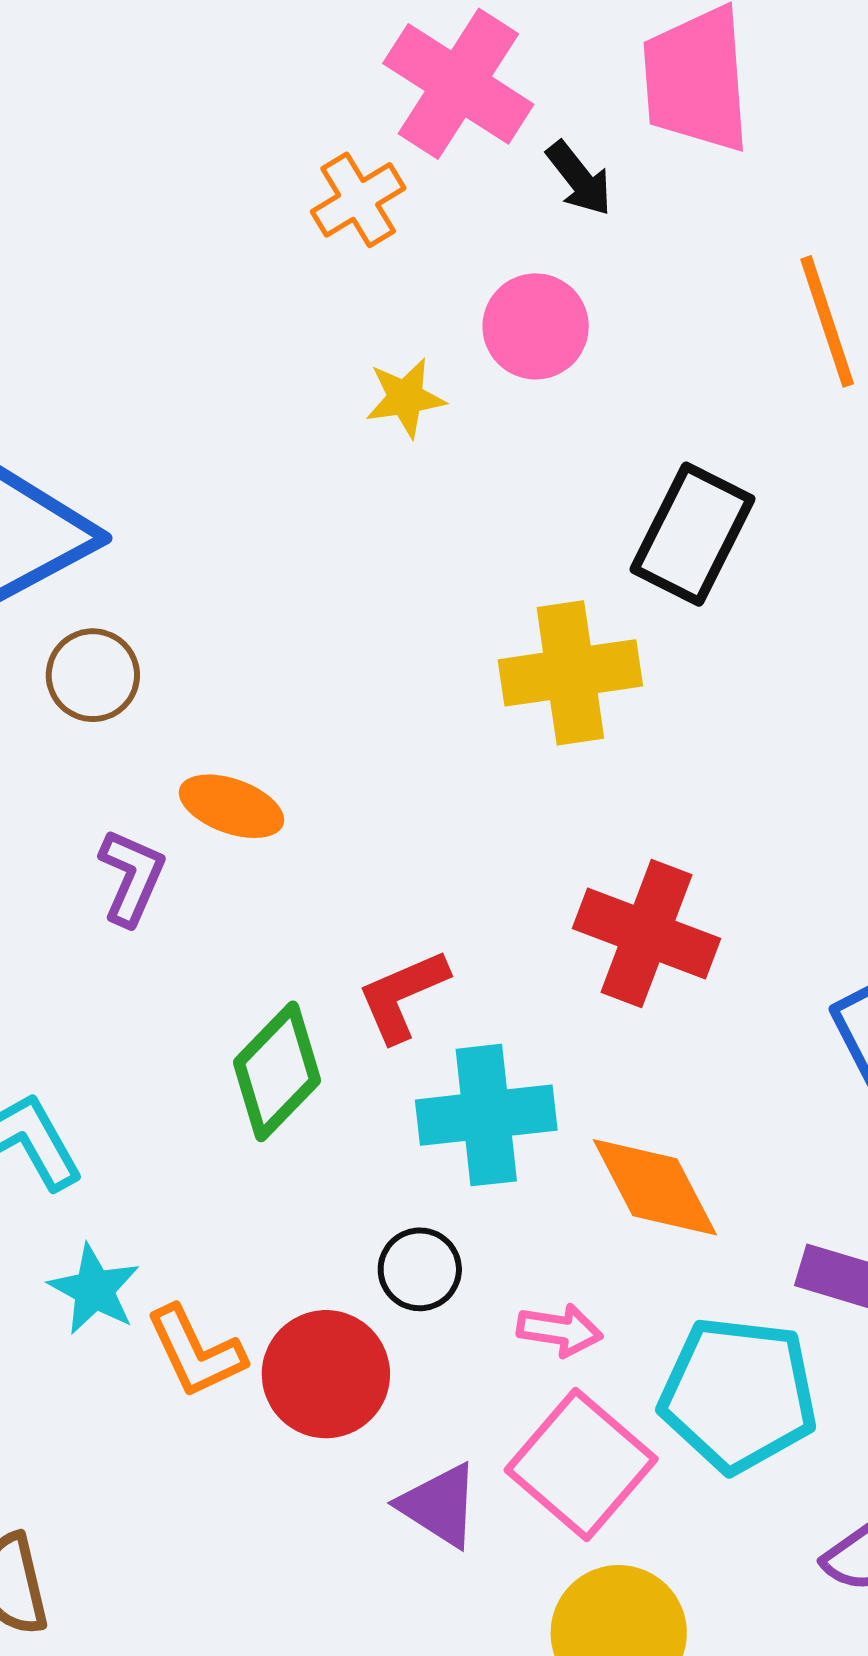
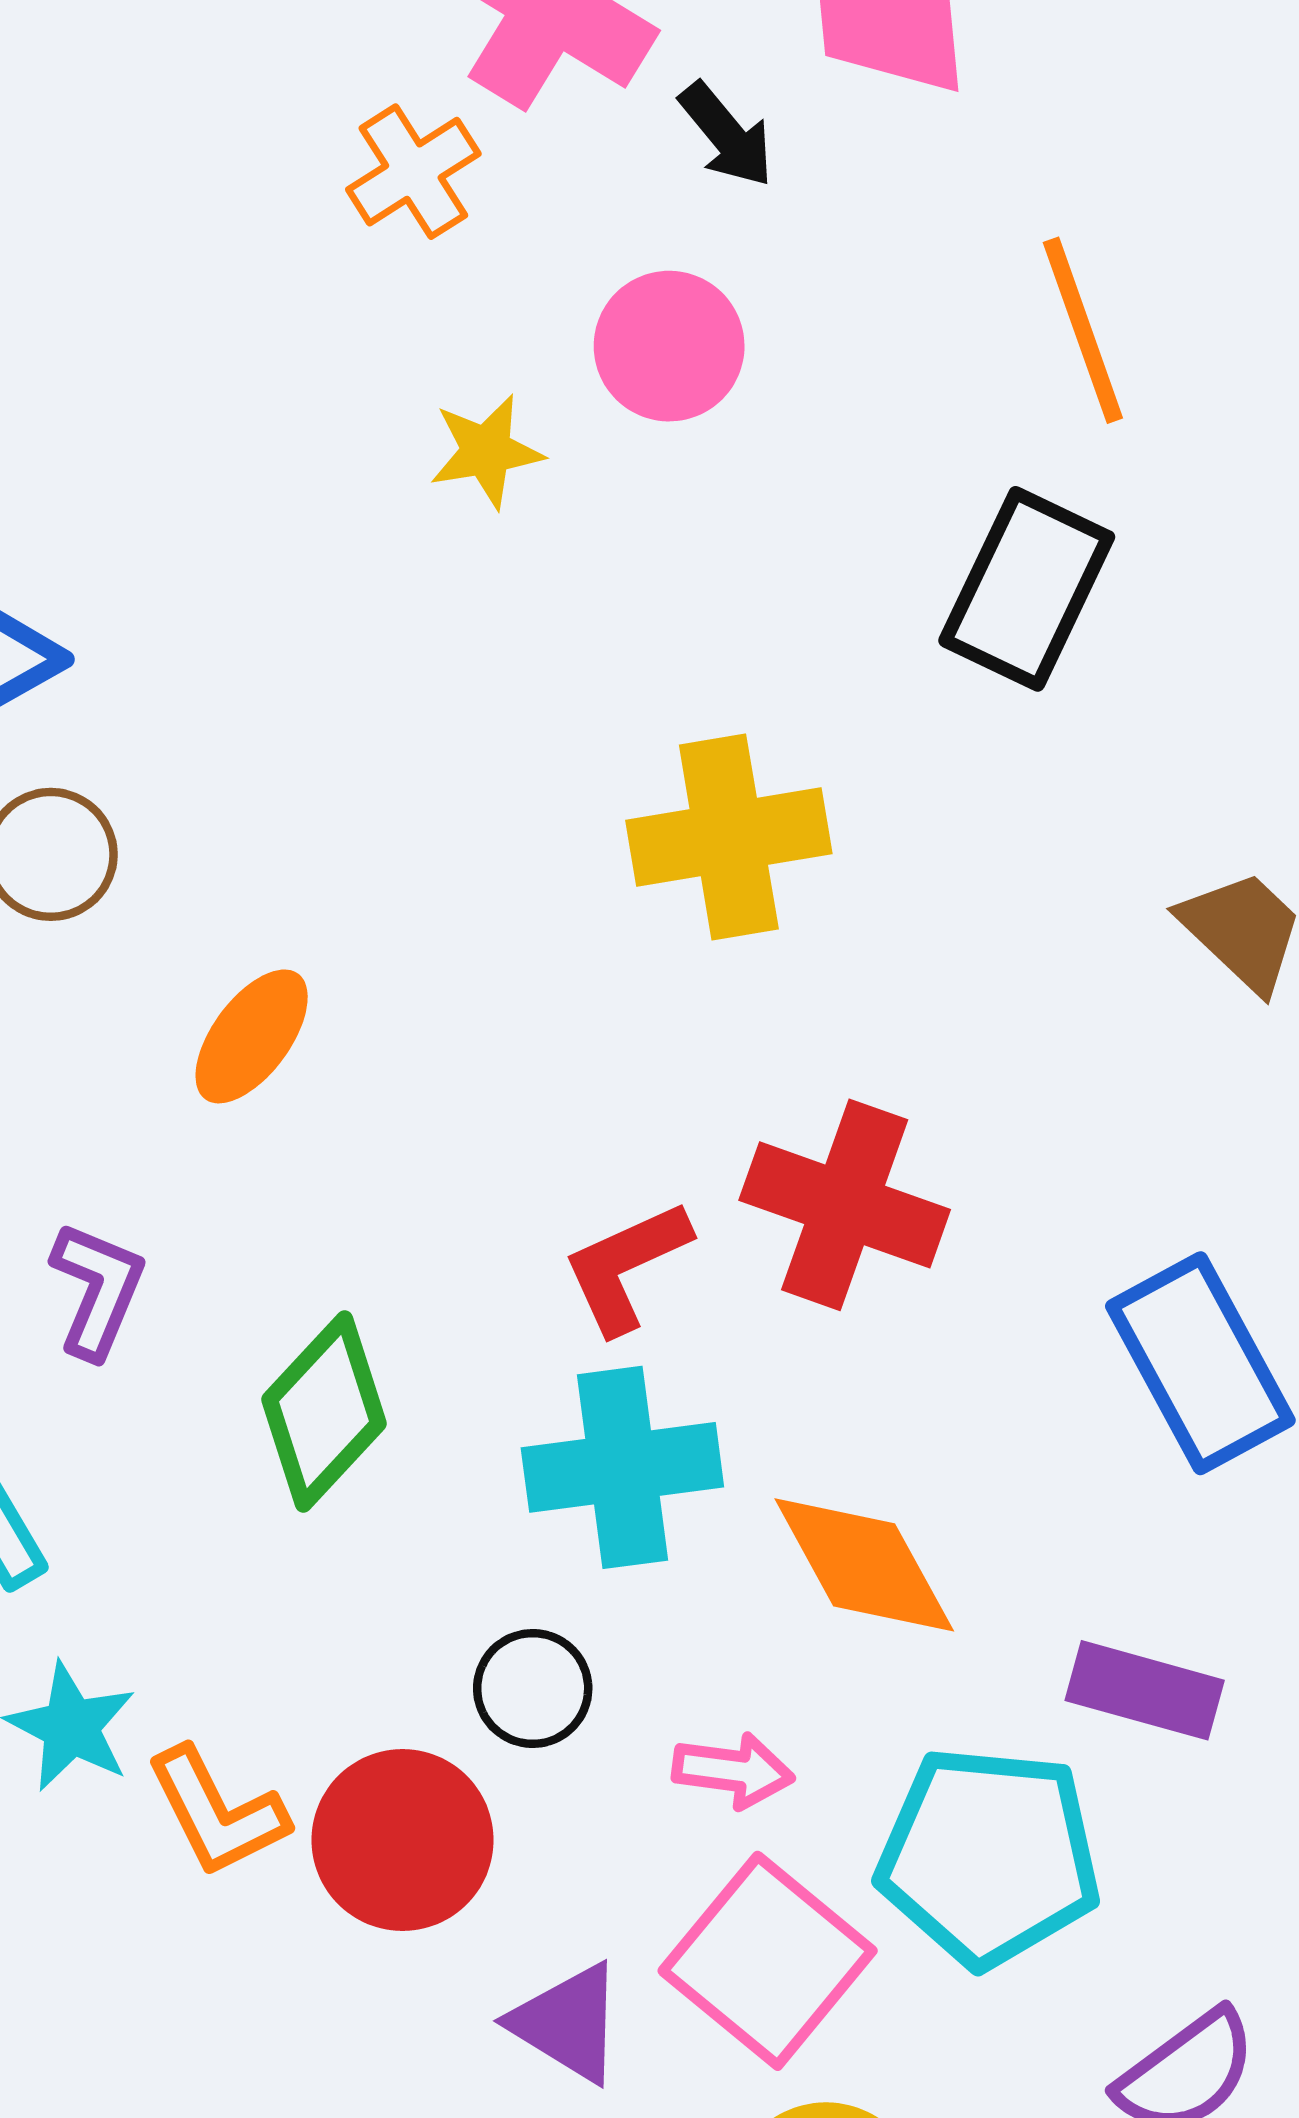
black rectangle: (692, 534) -> (1027, 589), moved
orange ellipse: (232, 806) -> (252, 1036), turned -72
purple L-shape: (132, 877) -> (97, 1290), moved
red L-shape: (403, 996) -> (626, 1267), moved

